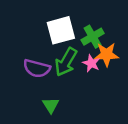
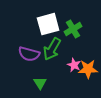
orange star: (107, 54) -> (88, 69), moved
pink star: (91, 63) -> (74, 65), moved

